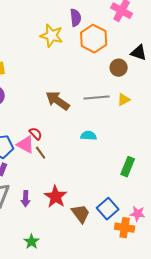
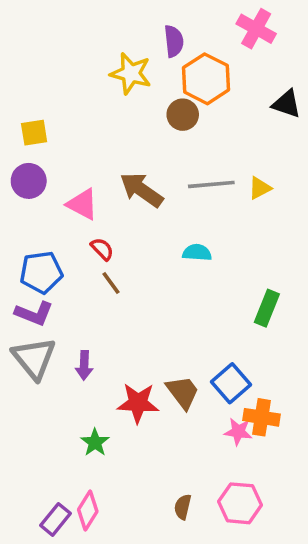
brown circle: (119, 68) -> (183, 115), moved
pink triangle: (26, 145) -> (82, 204), moved
red star: (56, 197) -> (138, 403), moved, turned -30
pink star: (138, 214) -> (238, 432), moved

